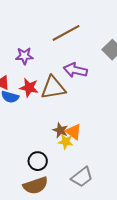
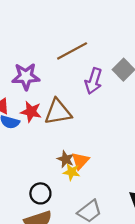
purple star: (24, 56) -> (26, 76), size x1.4
purple arrow: (75, 70) -> (93, 81), moved, turned -85
orange triangle: (74, 132) -> (80, 161), turned 36

